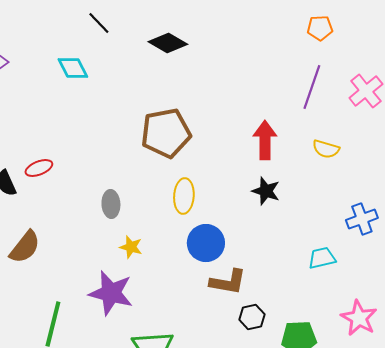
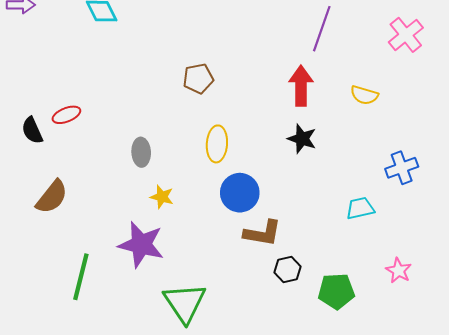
purple line: (312, 87) -> (322, 29), moved
brown pentagon: (166, 133) -> (198, 79), size x0.6
pink star: (359, 318) -> (399, 271), size x0.7

